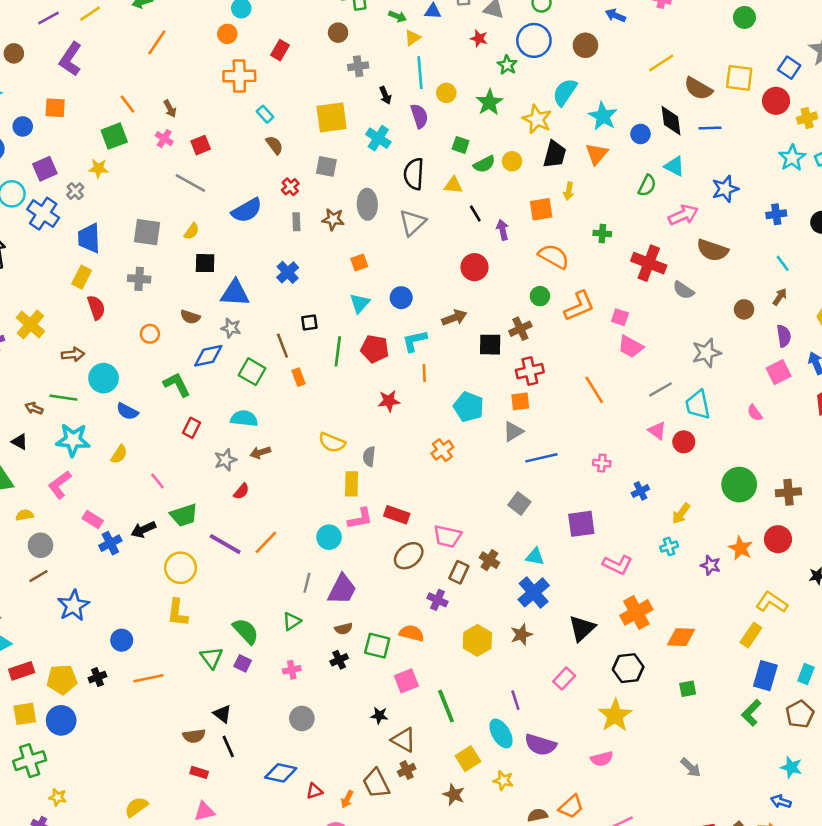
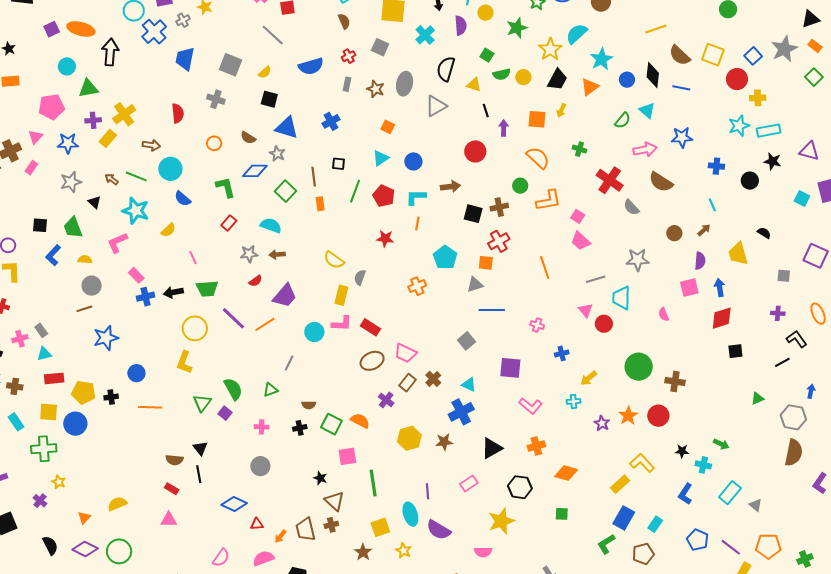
orange square: (359, 262) -> (388, 127), turned 32
yellow rectangle: (82, 277) -> (108, 138), moved
red cross: (530, 371) -> (499, 241), turned -30
purple trapezoid: (342, 589) -> (285, 296), moved
orange cross: (636, 612) -> (536, 446), size x0.7

